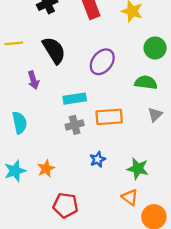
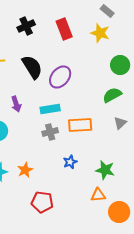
purple ellipse: (102, 62) -> (60, 77), moved
purple arrow: (33, 80) -> (16, 104), moved
green semicircle: (146, 82) -> (112, 95), turned -36
orange triangle: (130, 197) -> (98, 195), turned -42

